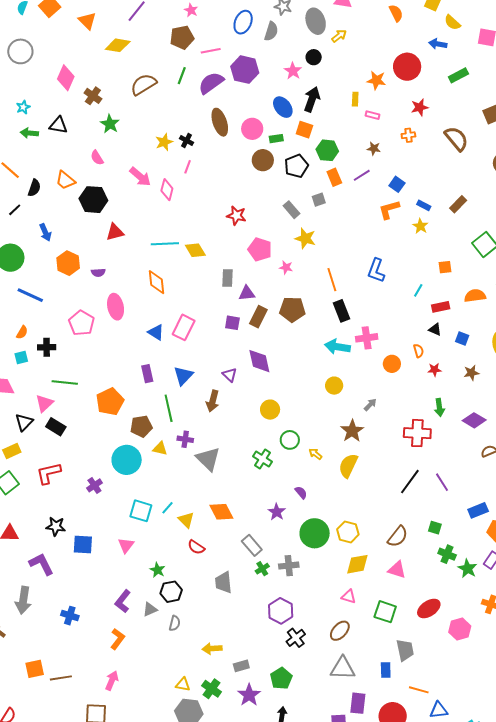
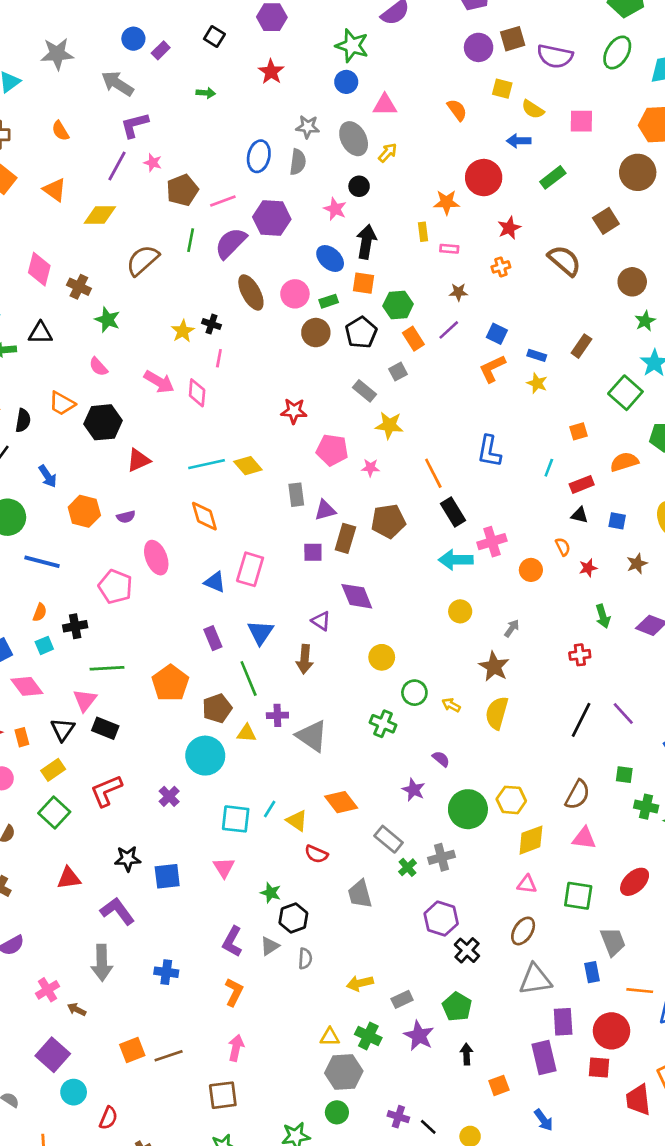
pink star: (191, 10) -> (153, 163), moved
red cross: (417, 433) -> (580, 655), size x0.6

